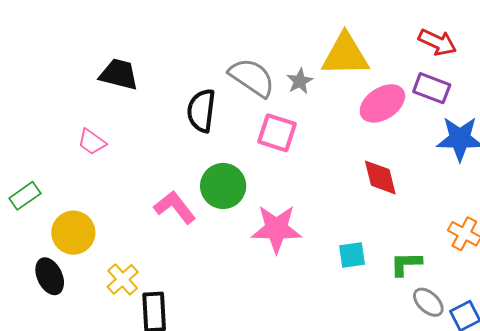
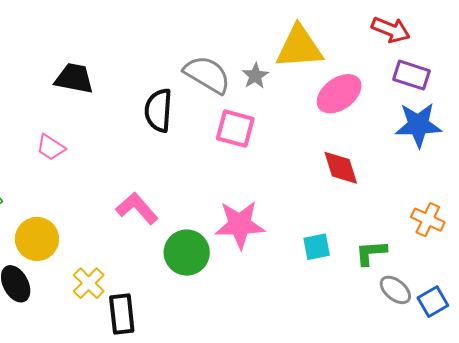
purple rectangle: (432, 88) -> (411, 75), moved
green circle: (223, 186) -> (187, 253), moved

